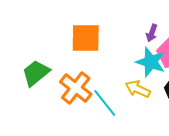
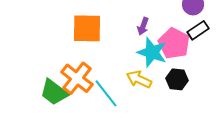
purple arrow: (152, 33) -> (143, 26), moved
green trapezoid: (36, 73) -> (54, 92), moved, turned -104

